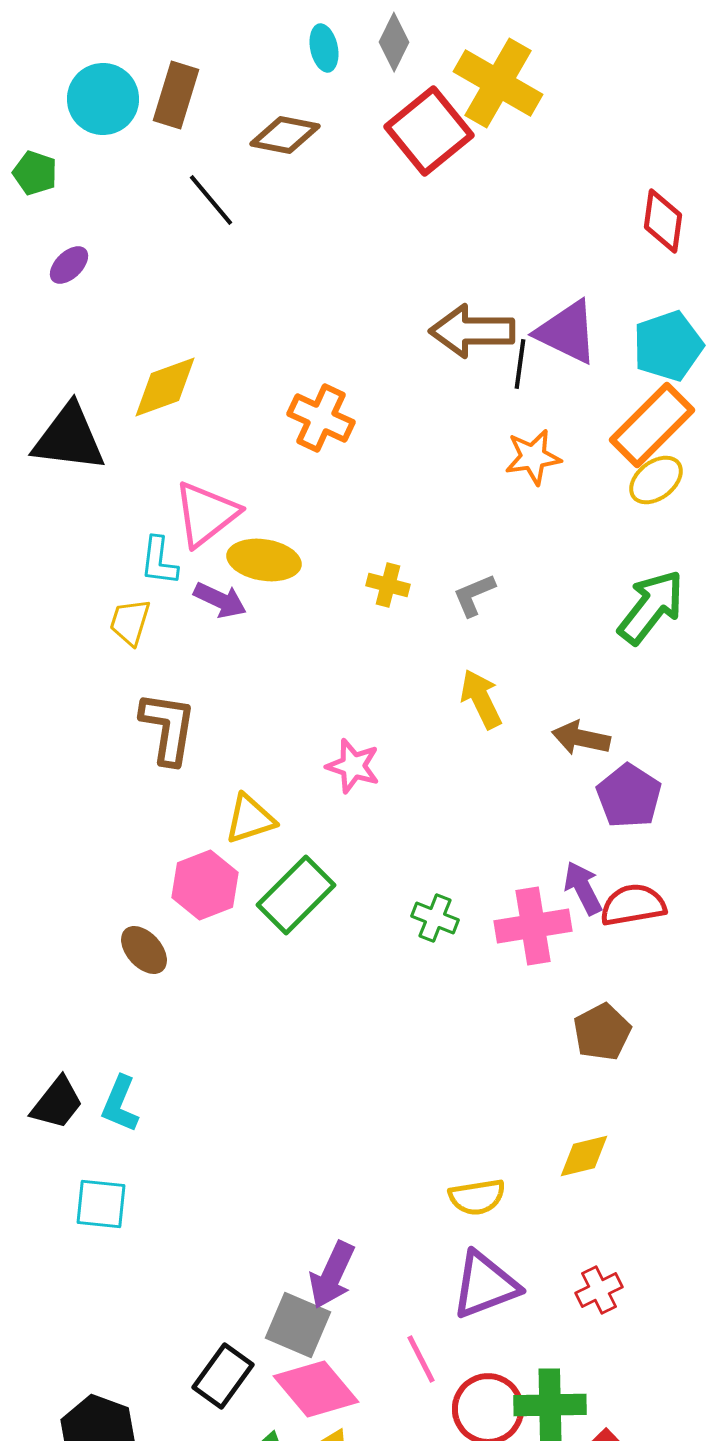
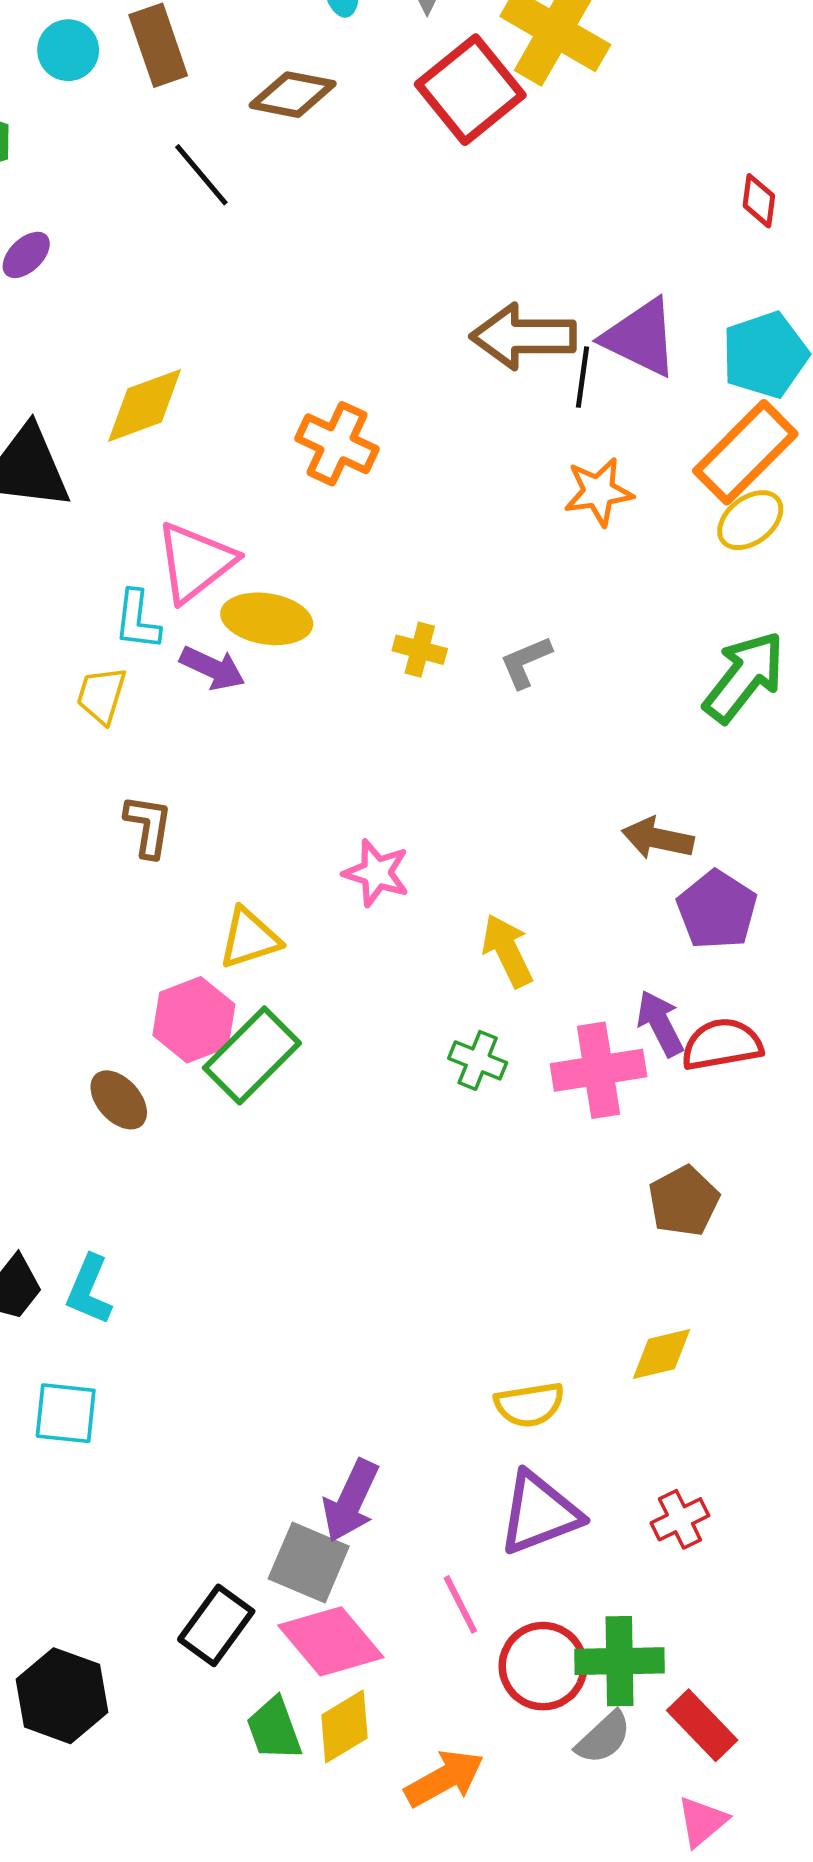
brown rectangle: (176, 95) -> (158, 45), turned -36
cyan circle: (103, 99) -> (68, 50), size x0.7
red diamond: (663, 221) -> (759, 201), size x0.7
yellow arrow: (481, 699) -> (507, 951), moved
brown L-shape: (168, 728) -> (148, 826), size x0.7
green rectangle: (296, 895) -> (252, 1055), moved

